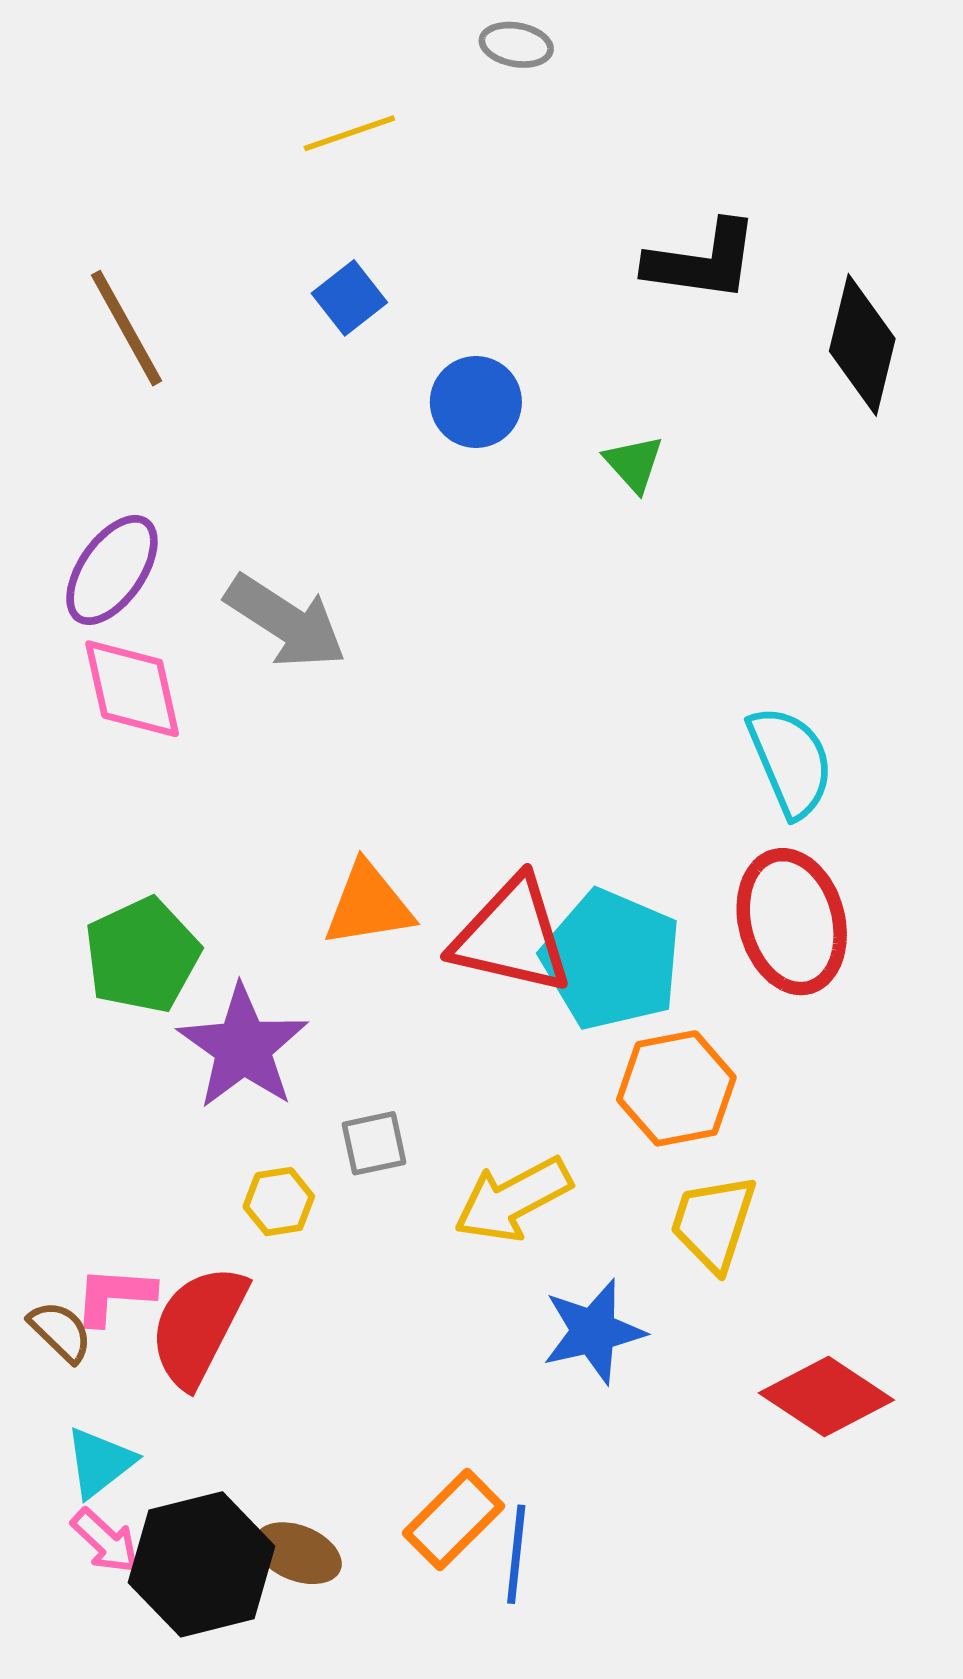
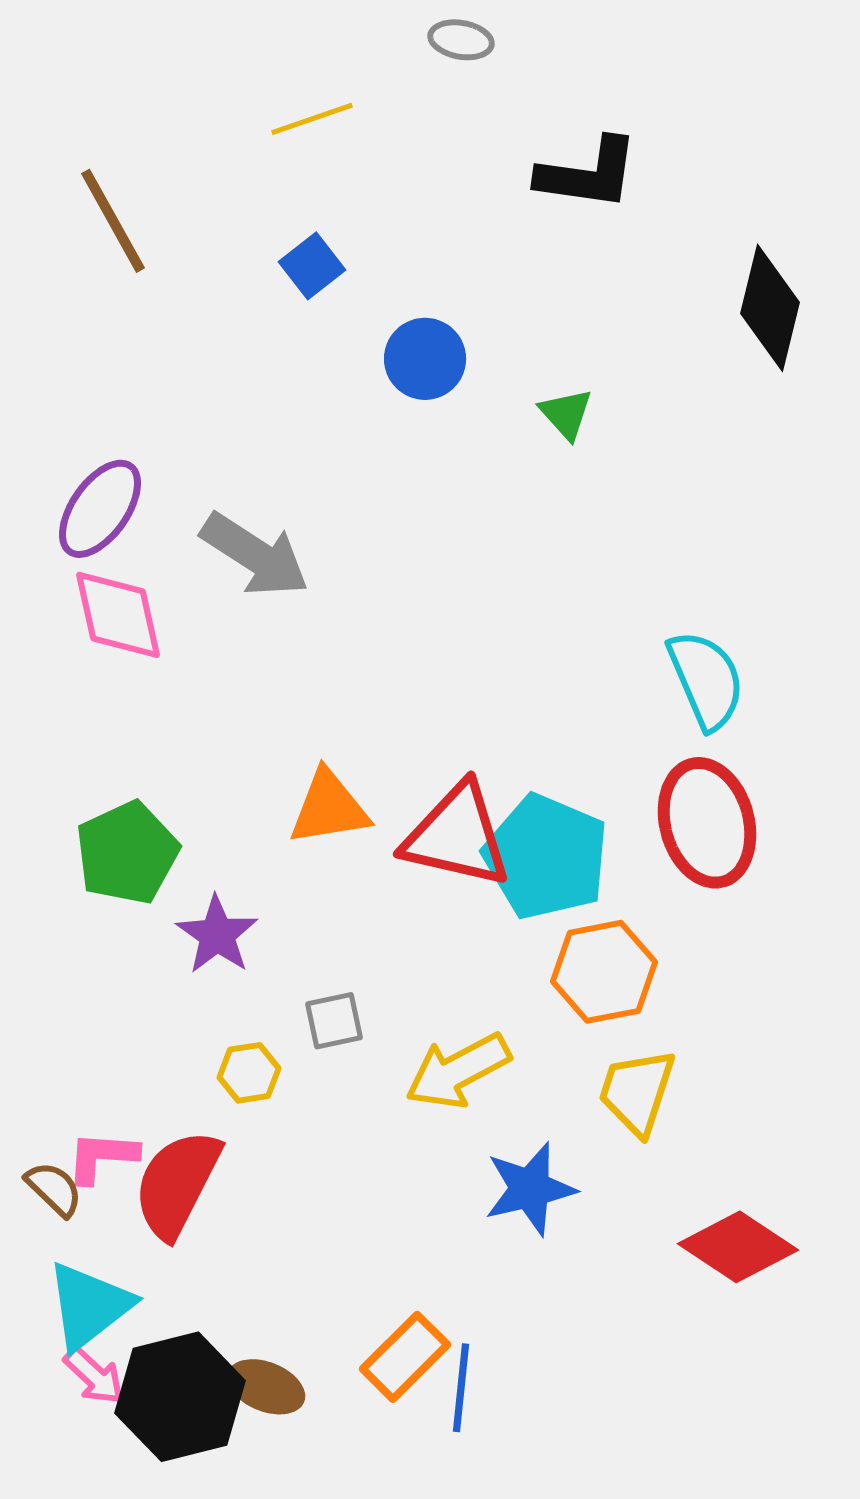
black L-shape: (702, 261) -> (588, 174), moved
brown line: (127, 328) -> (113, 221), moved
purple star: (243, 1047) -> (217, 935), size x0.7
cyan triangle: (100, 1462) -> (89, 1306), size x1.4

